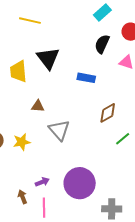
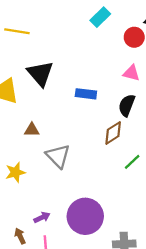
black semicircle: (102, 44) -> (127, 105), moved

